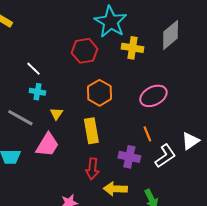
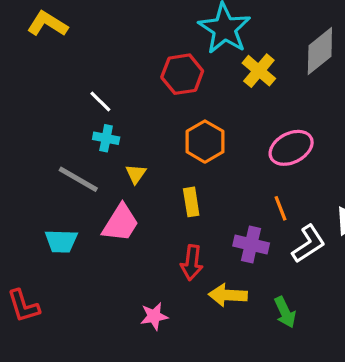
yellow cross: (133, 48) -> (259, 71), turned 30
yellow rectangle: (91, 131) -> (191, 202), size x0.7

